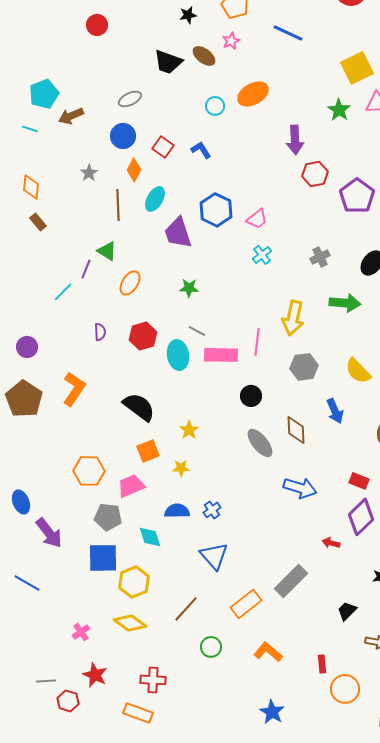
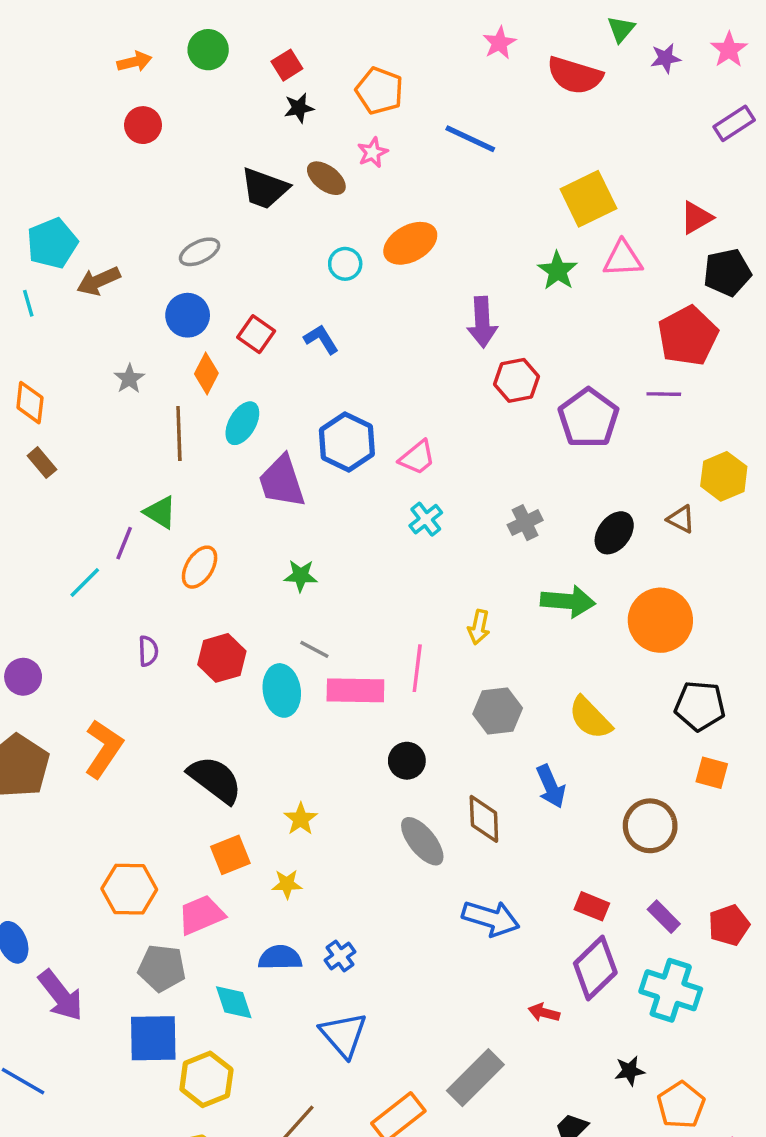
cyan line: (30, 129) -> (28, 303), turned 56
yellow arrow: (293, 318) -> (479, 627), size x0.6

